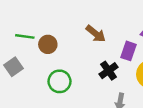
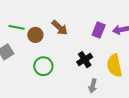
brown arrow: (96, 34) -> (60, 28), moved
purple rectangle: (129, 51) -> (99, 30), moved

